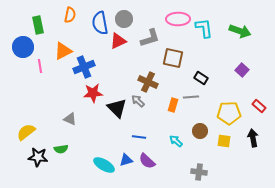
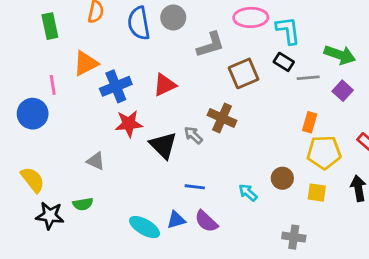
green arrow: (240, 31) -> (340, 55), moved
red triangle: (118, 41) -> (165, 85), moved
blue circle: (23, 47) -> (33, 114), moved
brown square: (173, 58) -> (244, 73), turned -35
black rectangle: (201, 78) -> (284, 62), moved
brown cross: (148, 82) -> (222, 118), moved
gray line: (191, 97) -> (308, 78), moved
orange rectangle: (173, 105) -> (310, 122), moved
yellow semicircle: (26, 132) -> (33, 180), turned 90
gray cross: (199, 172) -> (294, 237), moved

